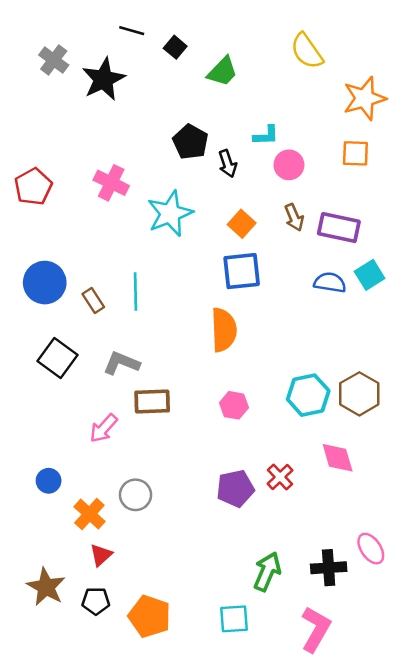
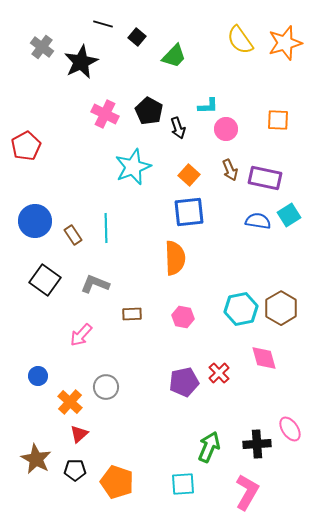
orange star: (364, 98) -> (285, 43), moved
pink cross: (111, 183) -> (105, 114), moved
brown rectangle: (152, 401) -> (132, 314), moved, size x0.7

